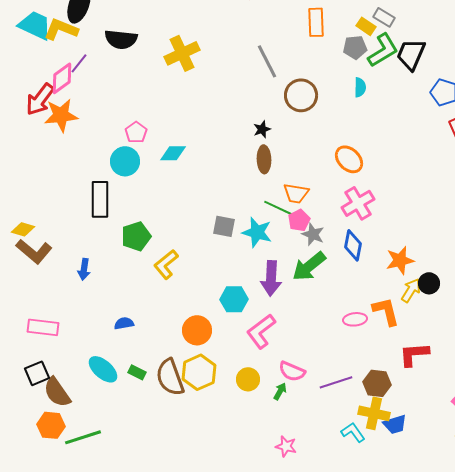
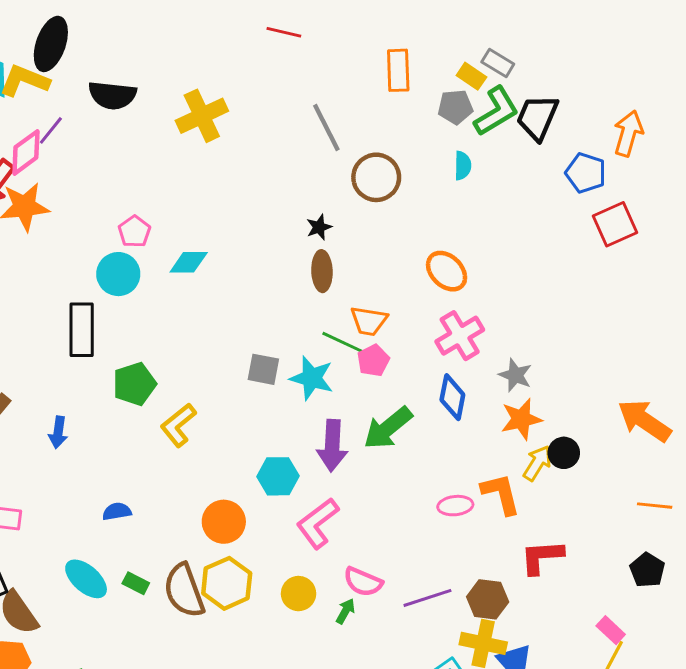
gray star: (313, 234) -> (515, 375), moved

